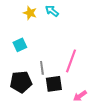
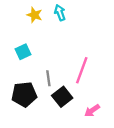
cyan arrow: (52, 11) -> (60, 13), turned 32
black square: (54, 84) -> (62, 97), turned -30

